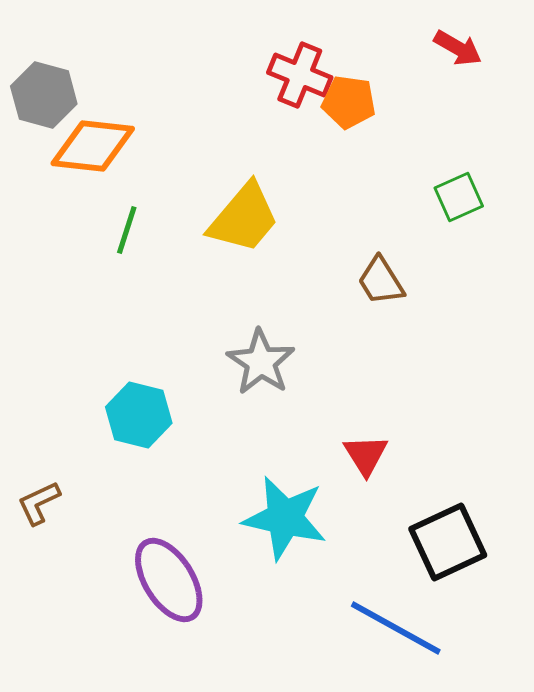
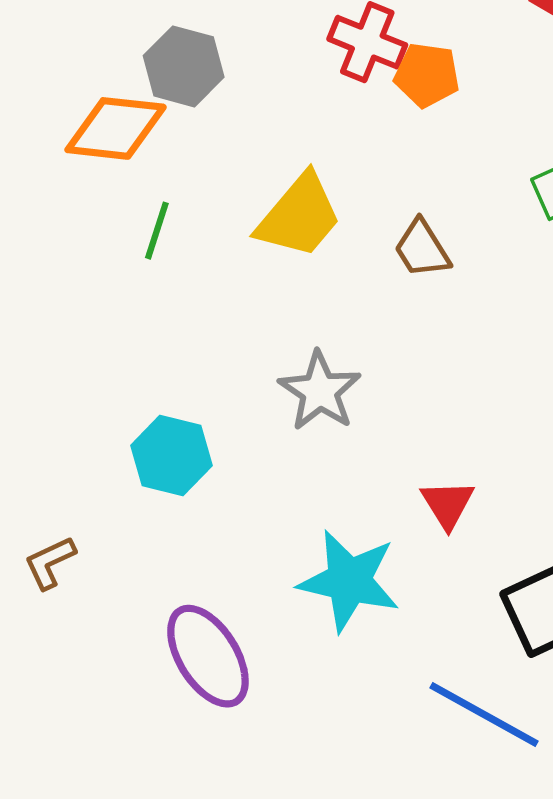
gray hexagon: (44, 95) -> (184, 66), moved
brown trapezoid: (381, 281) -> (422, 249), moved

